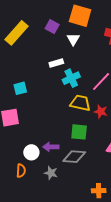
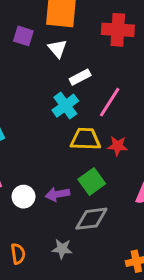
white rectangle: (56, 63) -> (80, 77), moved
green square: (79, 132) -> (92, 181), turned -30
purple arrow: (51, 147) -> (57, 194), moved
white circle: (31, 152) -> (24, 197), moved

